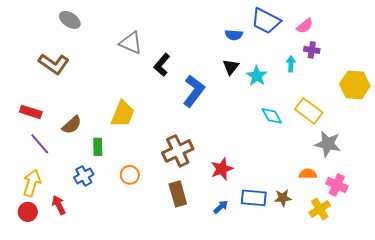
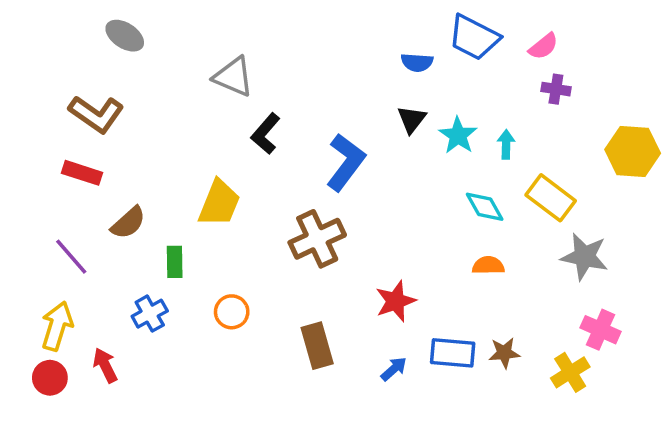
cyan arrow: (291, 64) -> (506, 144), moved
black L-shape: (162, 65) -> (266, 134), moved
red rectangle: (31, 112) -> (82, 173), moved
brown cross: (178, 151) -> (317, 239), moved
orange semicircle: (308, 174) -> (488, 265), moved

